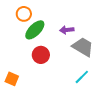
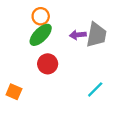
orange circle: (24, 14) -> (41, 16), moved
gray trapezoid: (83, 47) -> (96, 35), moved, turned 70

